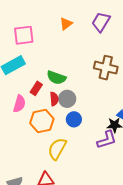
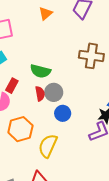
red rectangle: (36, 88) -> (12, 86), moved
orange hexagon: (42, 121) -> (20, 129), moved

